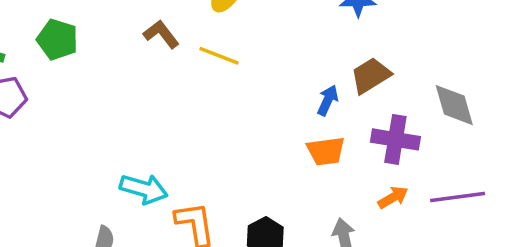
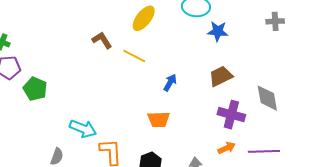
green pentagon: (57, 39) -> (35, 89), moved
blue arrow: (328, 100) -> (170, 83), moved
orange trapezoid: (326, 151) -> (159, 119), moved

